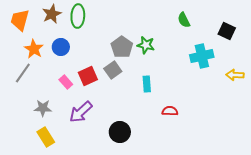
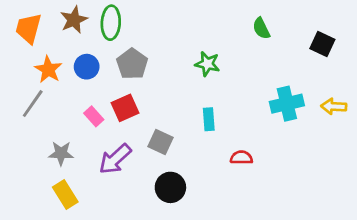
gray pentagon: (122, 47) -> (132, 64), moved
cyan cross: (202, 56) -> (287, 104), moved
gray square: (113, 70) -> (160, 142), moved, turned -30

